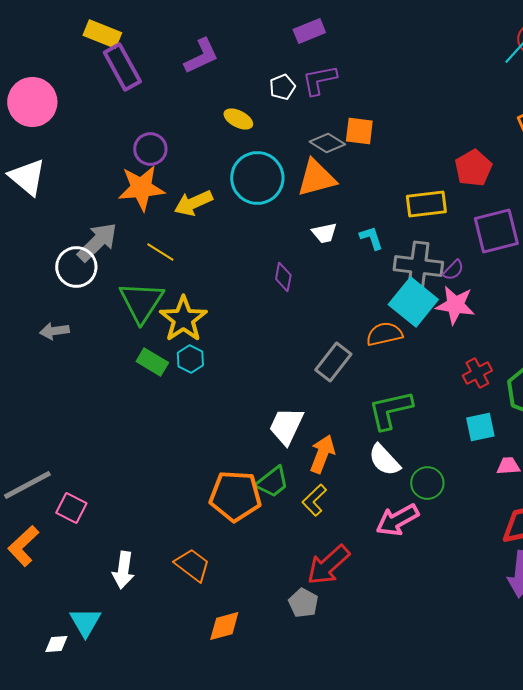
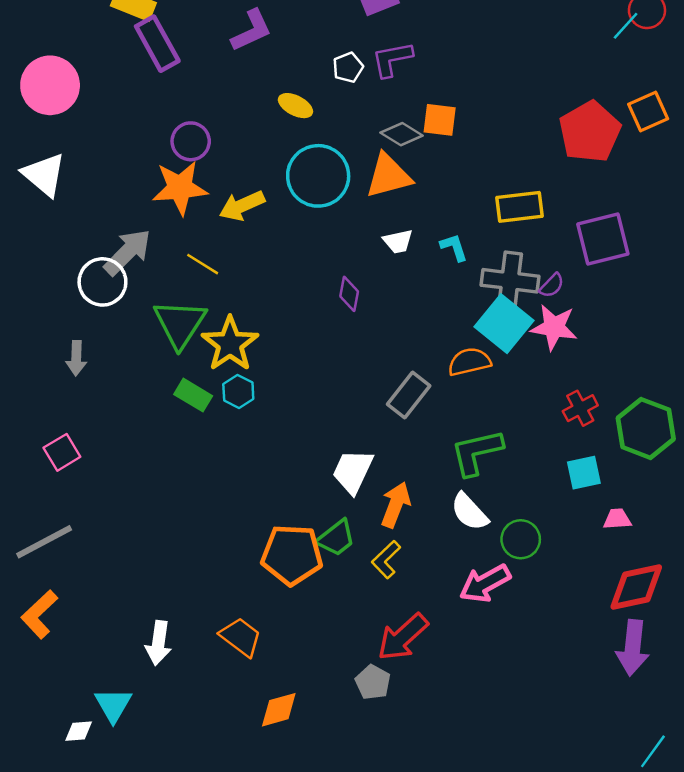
red pentagon: (473, 168) -> (590, 132), moved, size x1.4
gray arrow: (54, 331) -> (76, 358), turned -80
pink square: (71, 508) -> (62, 452), moved, turned 32

